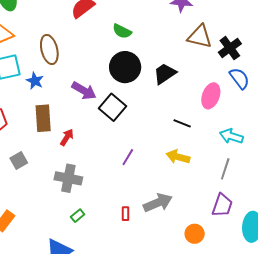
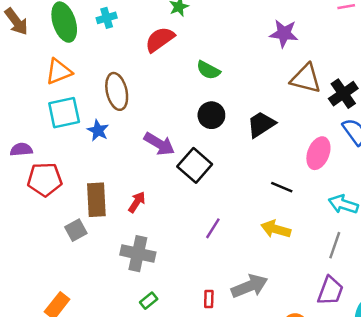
black circle: (125, 67) -> (211, 115), size x0.7
brown rectangle: (43, 118) -> (96, 200), moved

